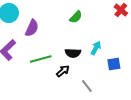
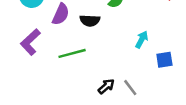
black semicircle: (73, 53) -> (90, 21), moved
black arrow: (63, 71) -> (106, 86), moved

